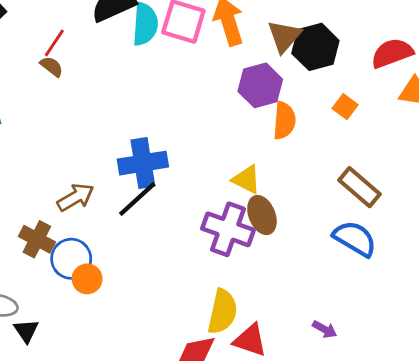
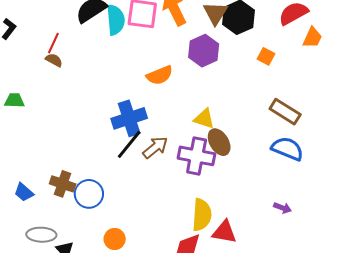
orange semicircle: (284, 121) -> (160, 75), moved, turned 72
brown arrow: (76, 197) -> (155, 147), moved
orange circle: (87, 279) -> (115, 239), moved
purple arrow: (325, 329) -> (283, 208), moved

